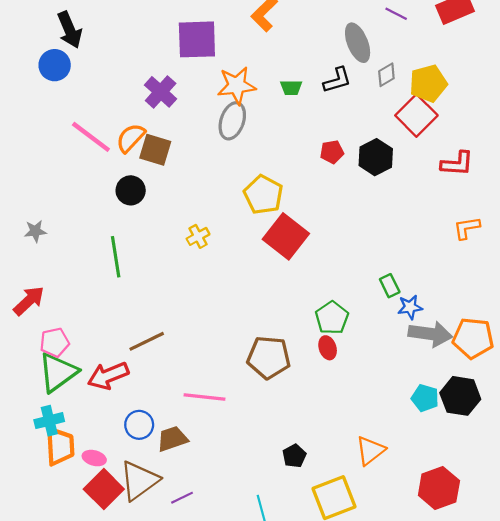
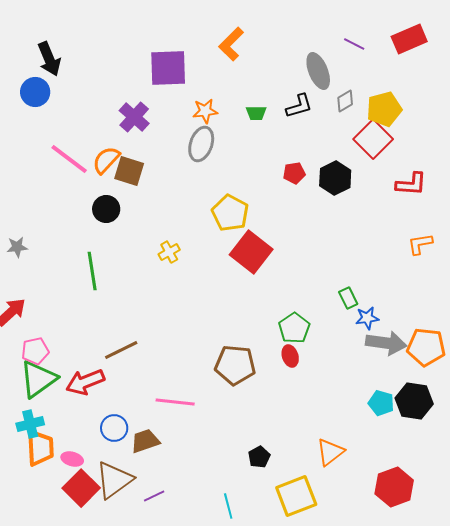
orange star: (237, 85) -> (205, 111), size x0.7

